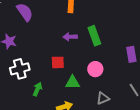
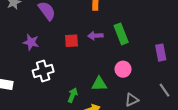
red square: (58, 62) -> (72, 41), moved
green arrow: (37, 89) -> (73, 95), moved

